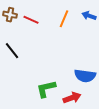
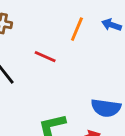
red line: (31, 20) -> (45, 57), moved

